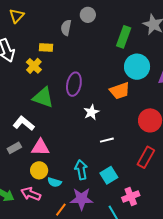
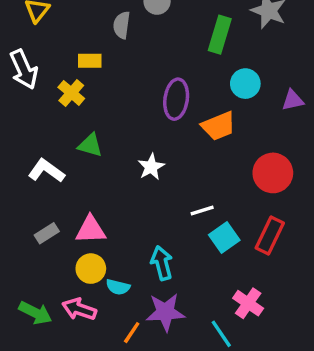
cyan circle: (137, 67) -> (245, 84), size x0.7
purple ellipse: (74, 84) -> (176, 99), moved
green triangle: (43, 97) -> (90, 145), size x0.7
white star: (91, 112) -> (151, 167), moved
white L-shape: (24, 123) -> (46, 171), moved
cyan square: (109, 175) -> (224, 237), moved
pink cross: (131, 197) -> (248, 303), turned -30

